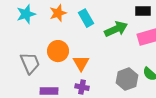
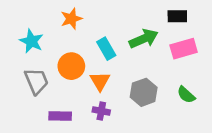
cyan star: (26, 14) -> (31, 41), moved, turned -30
cyan rectangle: (86, 18) -> (106, 49), moved
gray hexagon: (127, 79) -> (144, 92), moved

